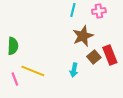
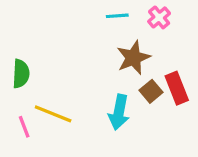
cyan line: (73, 10) -> (117, 16), turned 72
pink cross: (99, 11) -> (159, 17), turned -32
cyan arrow: (74, 70) -> (119, 112), size x1.5

